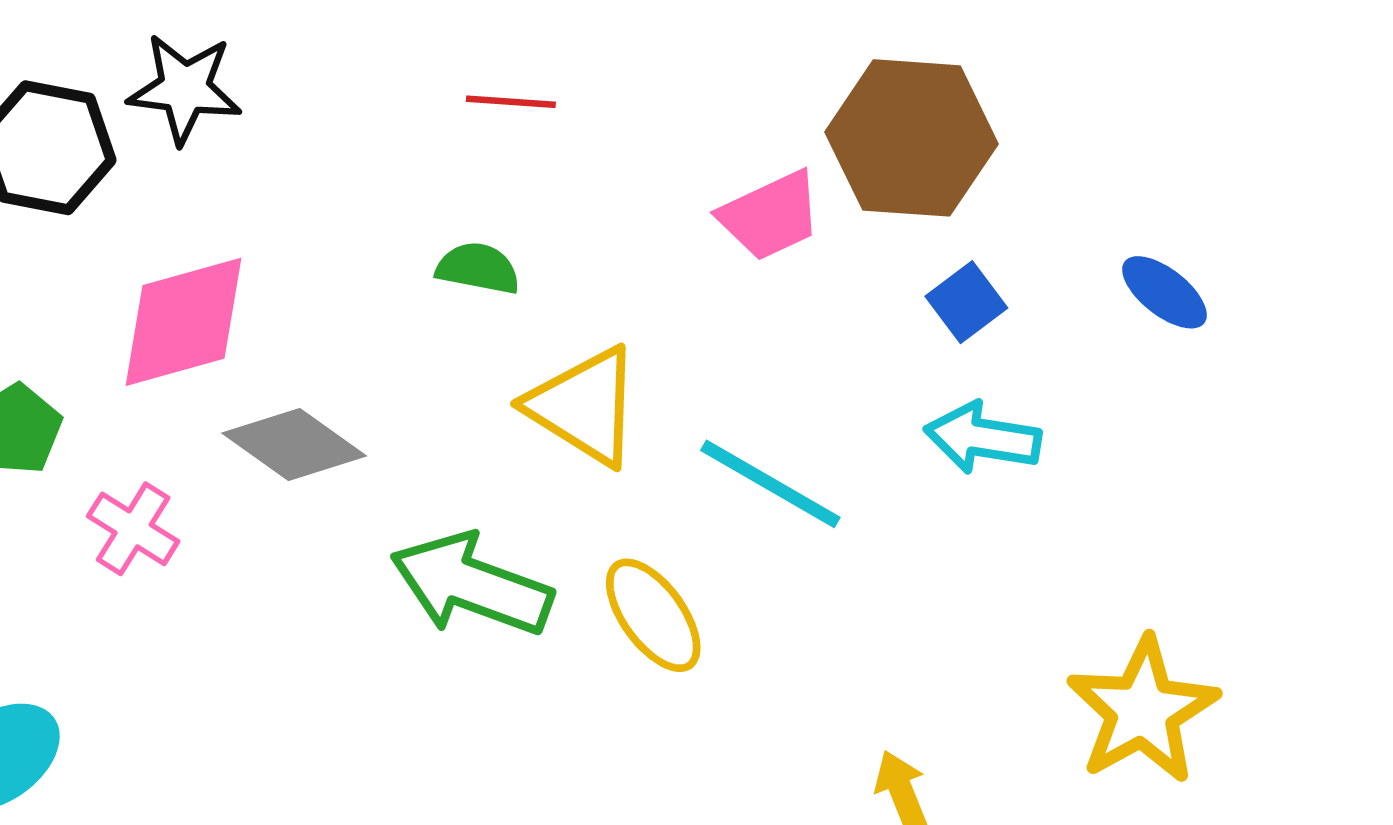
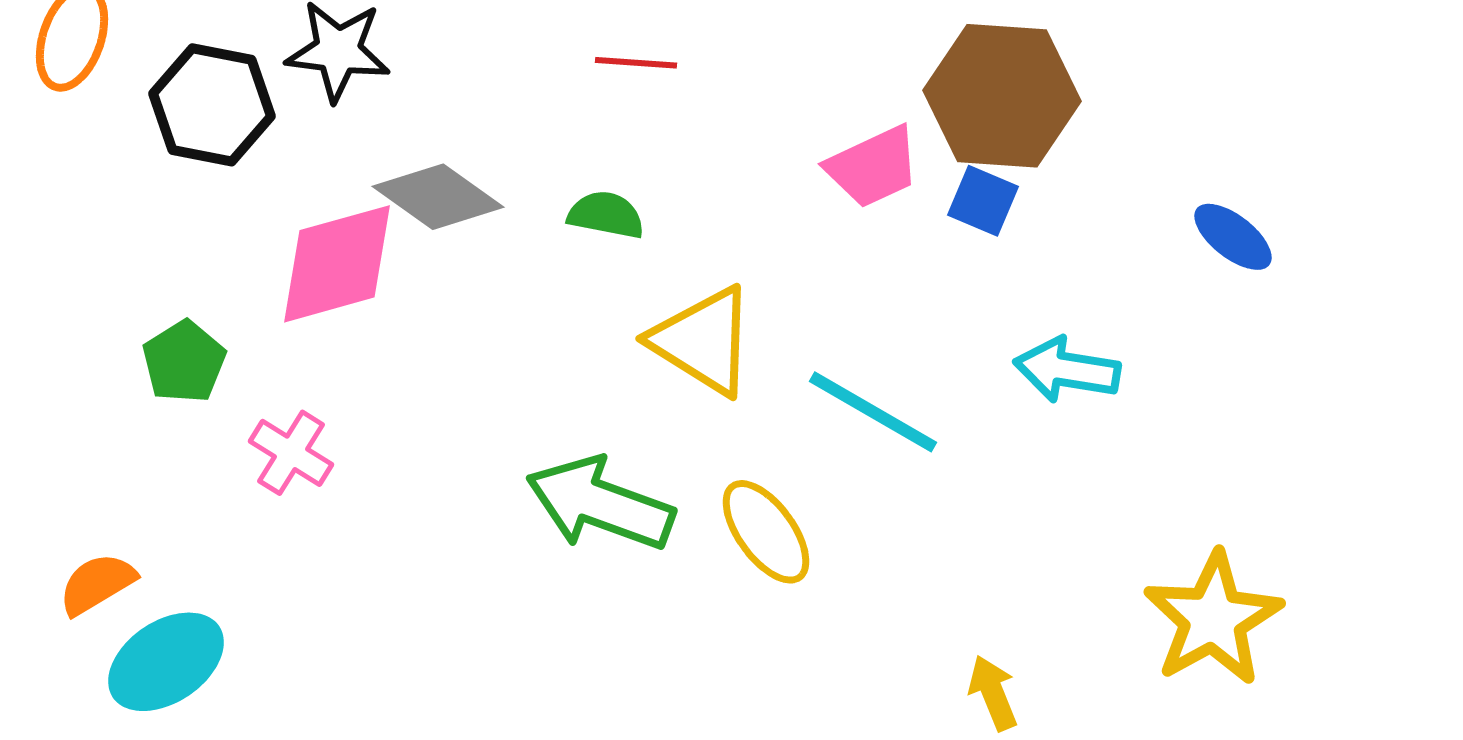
blue square: (966, 302) -> (983, 201), moved, turned -30
gray diamond: (294, 444) -> (438, 197), moved

